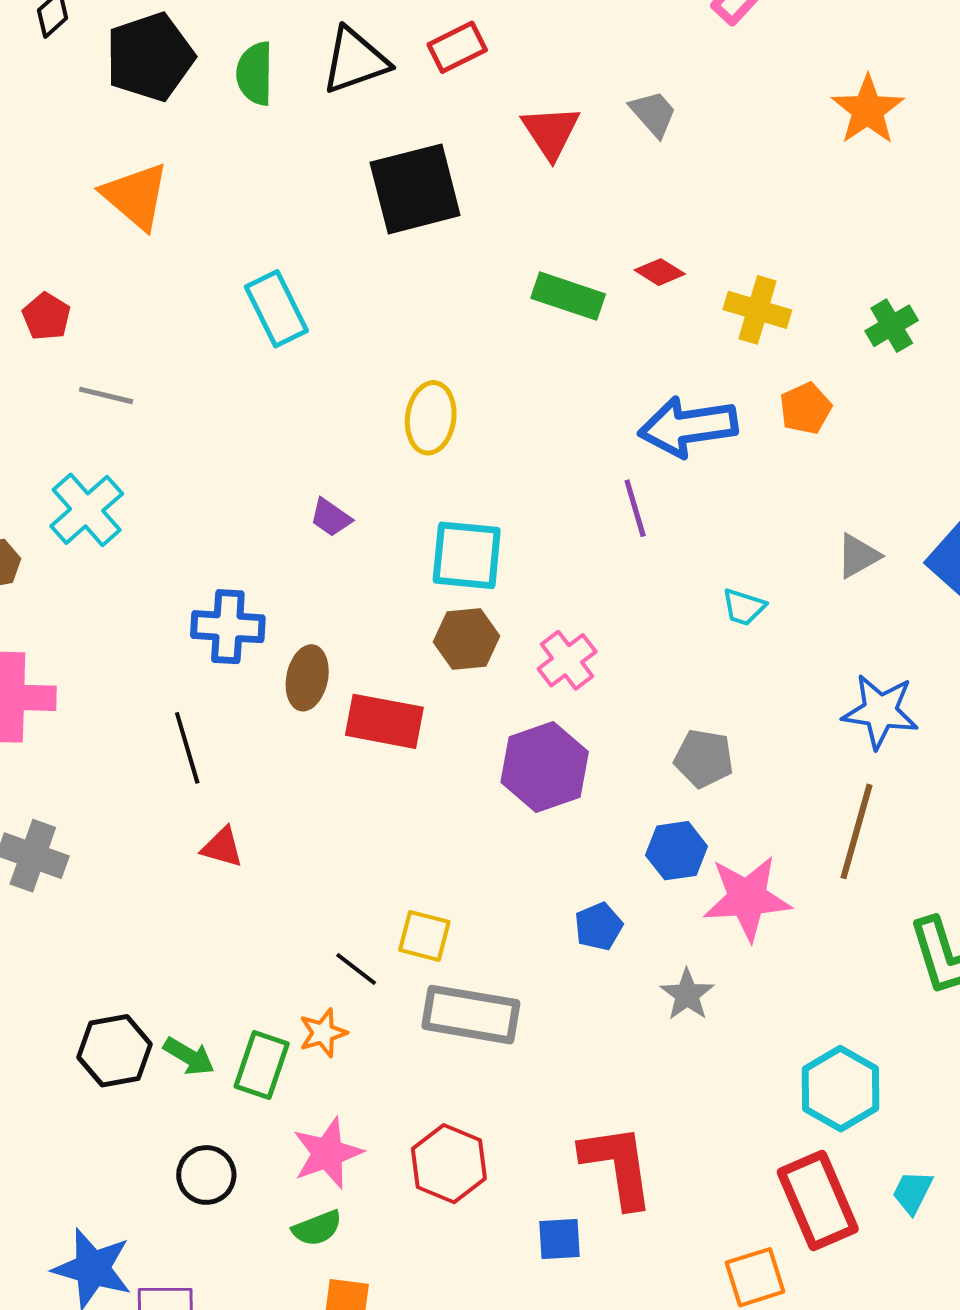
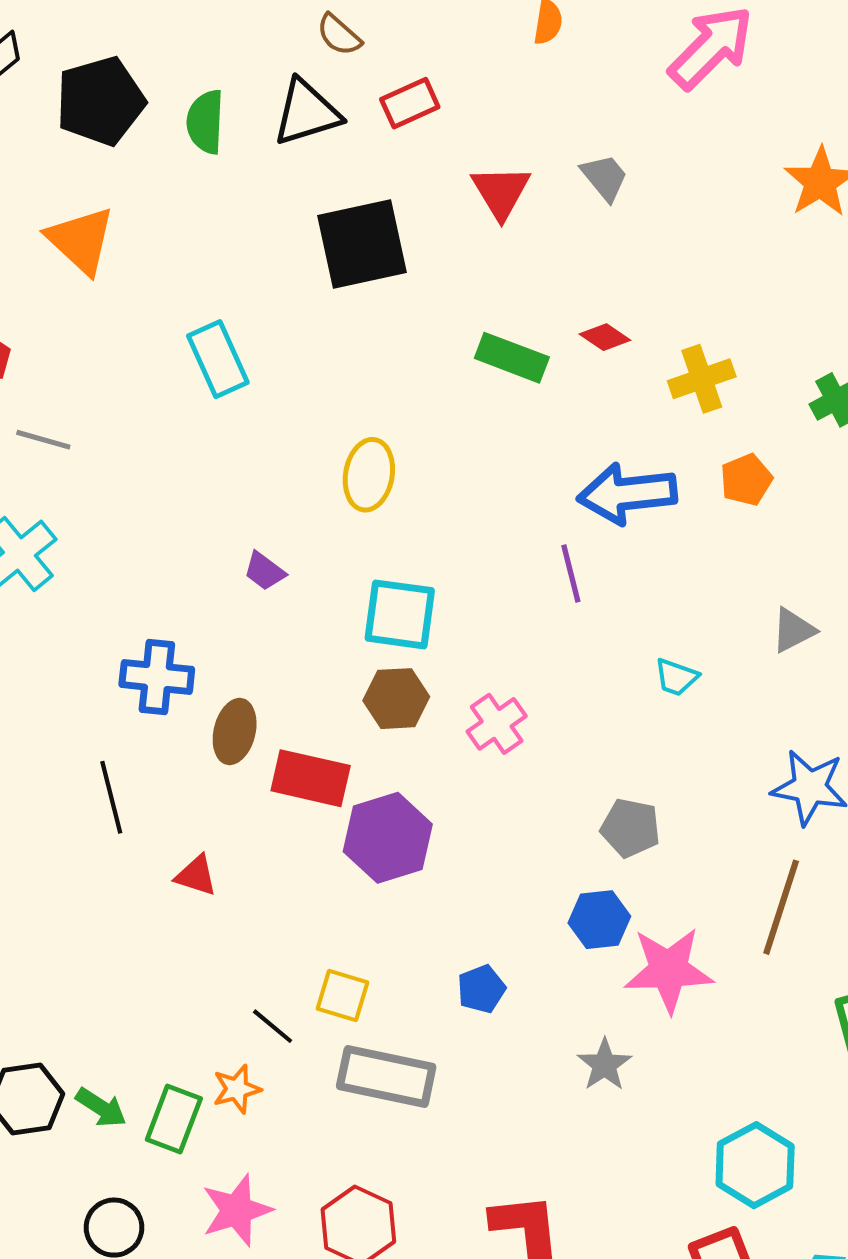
yellow cross: (757, 310) -> (702, 379), turned -38
purple hexagon: (545, 767) -> (388, 838), moved
red triangle: (222, 847) -> (196, 875), moved
blue pentagon: (599, 926) -> (481, 989), moved

